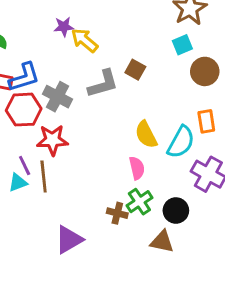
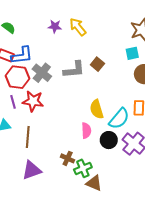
yellow arrow: (85, 40) -> (78, 27), moved
purple line: (25, 165) -> (13, 102), moved
brown line: (44, 176) -> (28, 137), moved
green cross: (139, 202) -> (83, 168), moved
black circle: (176, 211) -> (109, 140), moved

